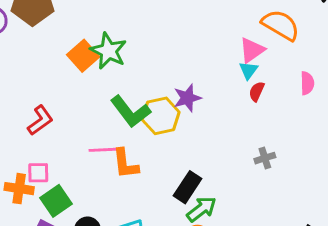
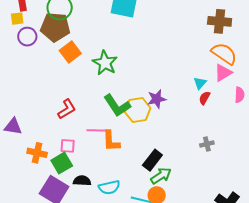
pink triangle: (252, 50) -> (223, 73), moved
orange square: (83, 56) -> (70, 52), moved
red L-shape: (40, 120) -> (67, 109), moved
pink square: (38, 173) -> (68, 146), moved

